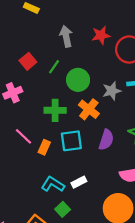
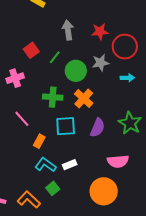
gray star: (112, 91) -> (100, 63), moved
orange rectangle: (44, 147) -> (39, 141), moved

